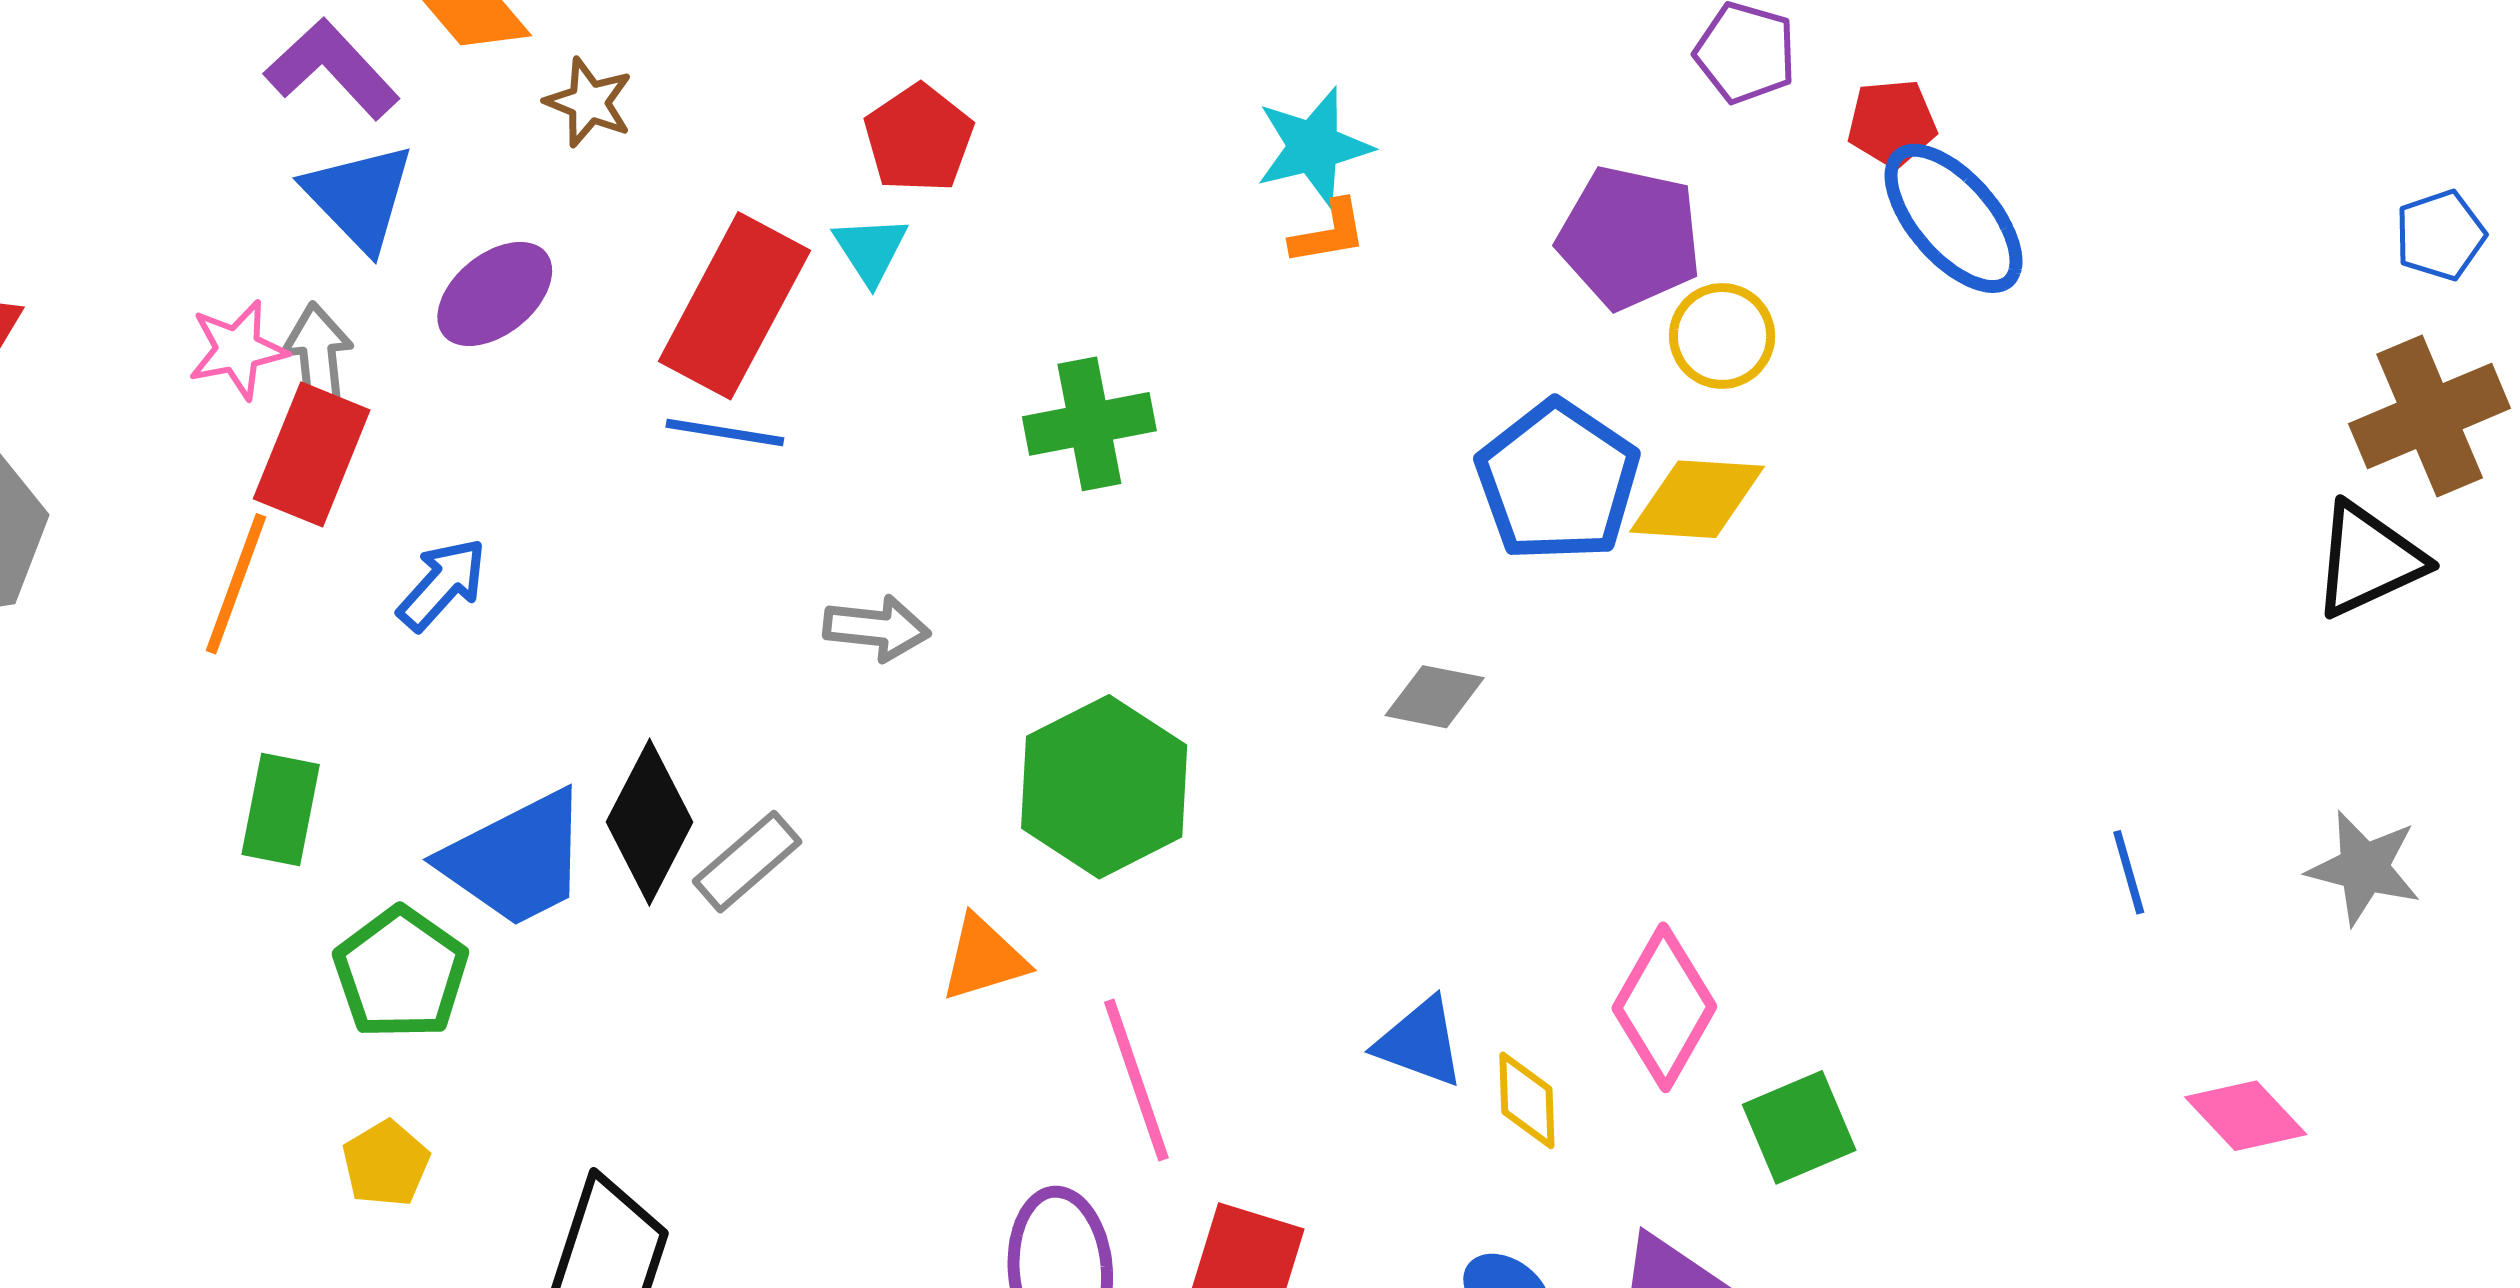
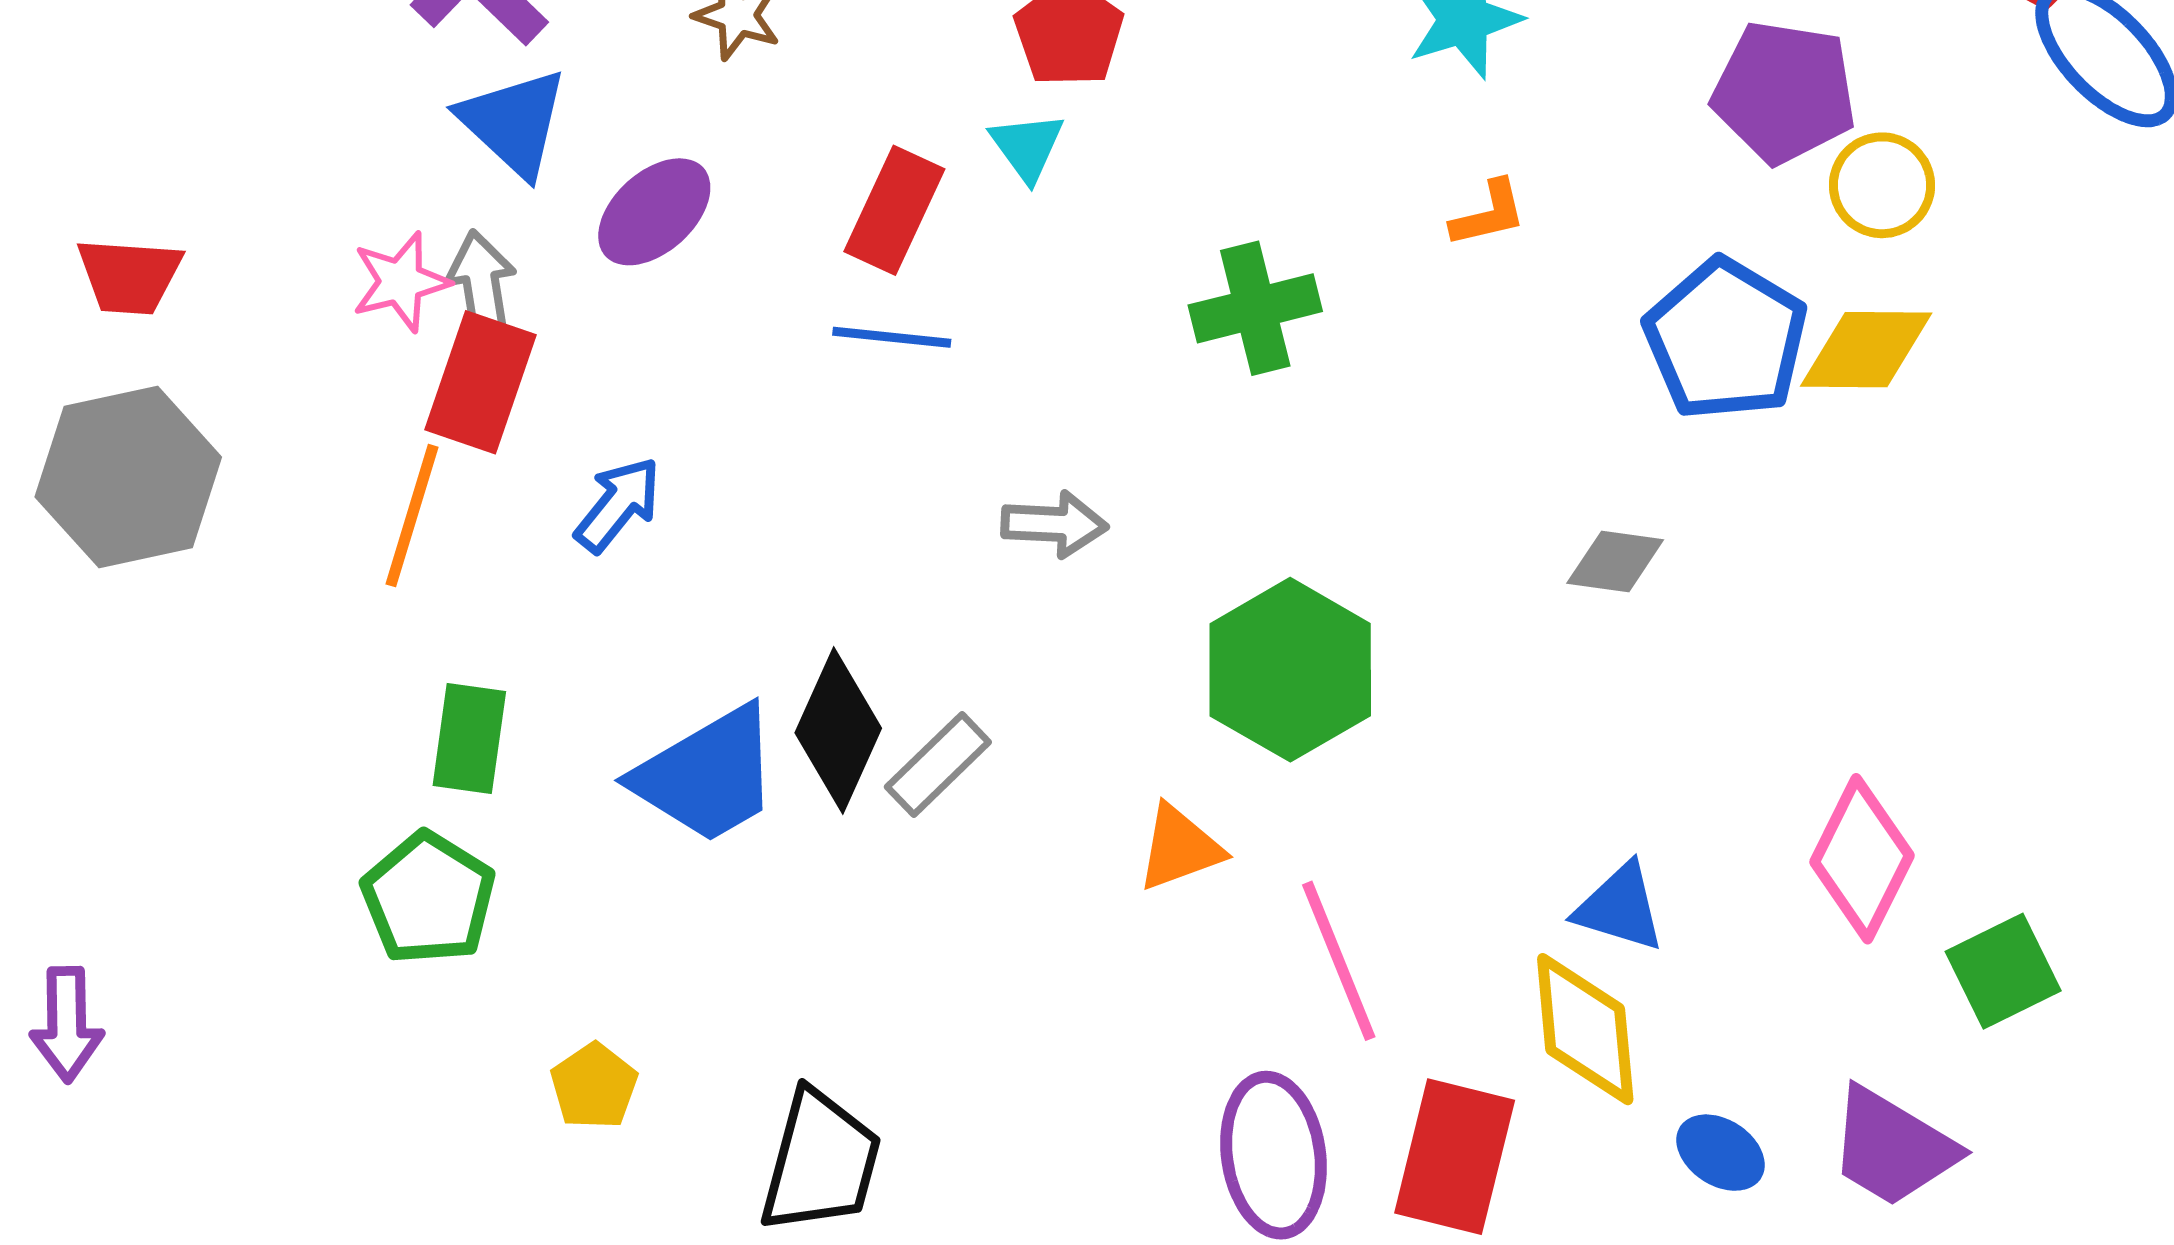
orange L-shape: (1329, 232) -> (1488, 214), moved
red rectangle: (734, 306) -> (894, 210), size x0.7
green pentagon: (401, 973) -> (428, 898), moved
yellow diamond: (1527, 1100) -> (1585, 1029), moved, size x1.6

